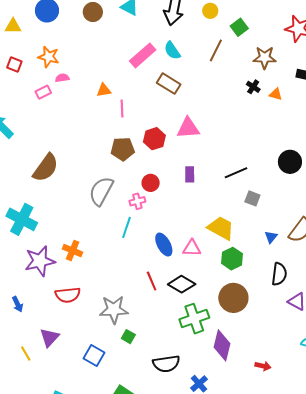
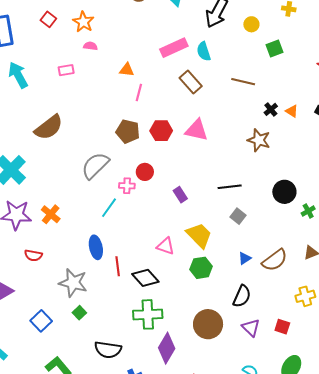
brown line: (216, 50) -> (243, 82), moved, turned 60
brown star: (265, 58) -> (259, 140), moved
pink rectangle: (43, 92) -> (66, 70), moved
orange triangle: (276, 94) -> (292, 111), moved
purple rectangle: (190, 174) -> (180, 195), moved, turned -49
blue ellipse: (164, 245) -> (96, 247), moved
red semicircle: (68, 295) -> (33, 255), size x0.7
brown circle: (233, 298) -> (208, 324), moved

